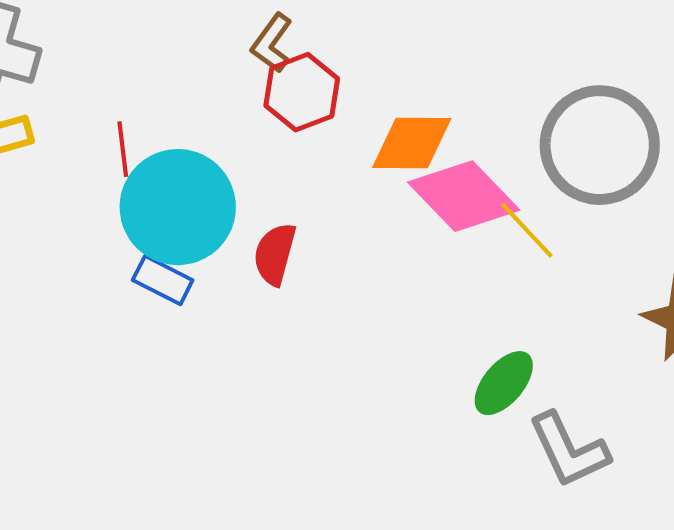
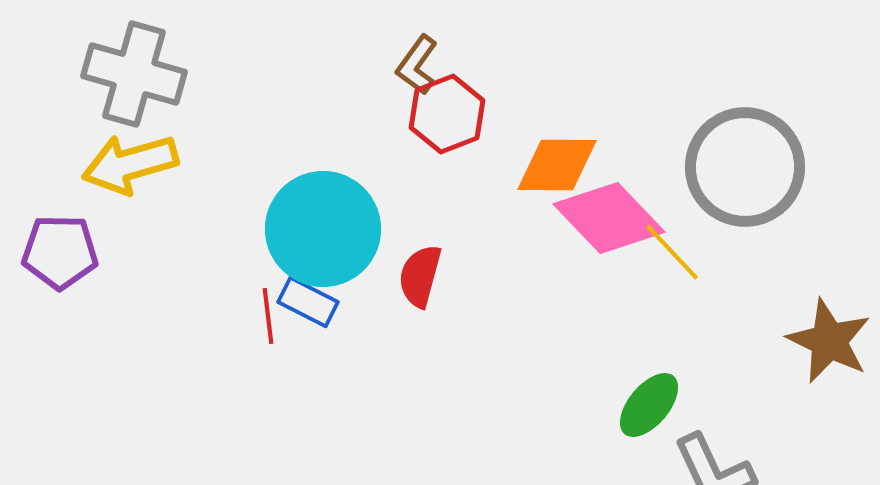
red line: (123, 149) -> (268, 316), moved

